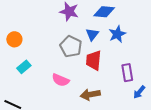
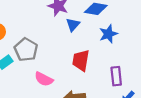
blue triangle: (92, 34) -> (73, 25), moved
gray pentagon: (71, 46) -> (26, 50), moved

